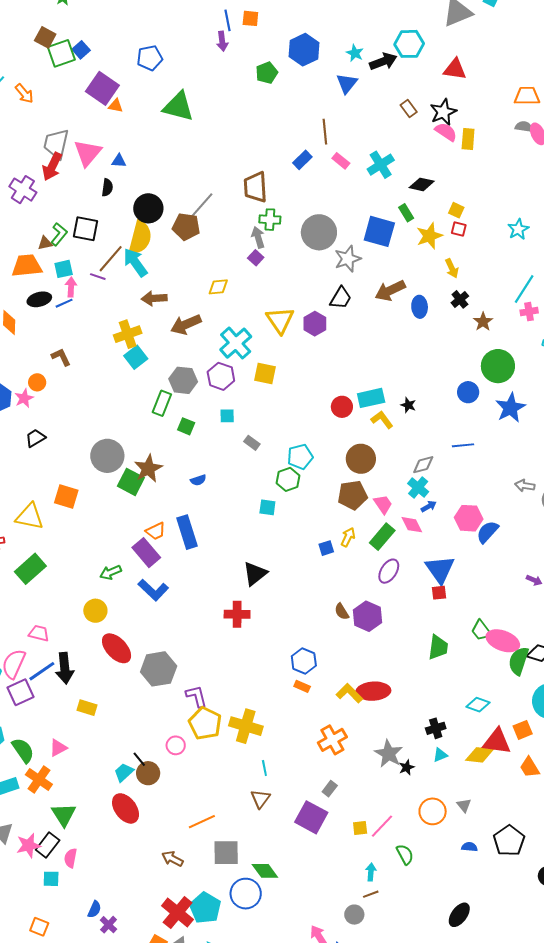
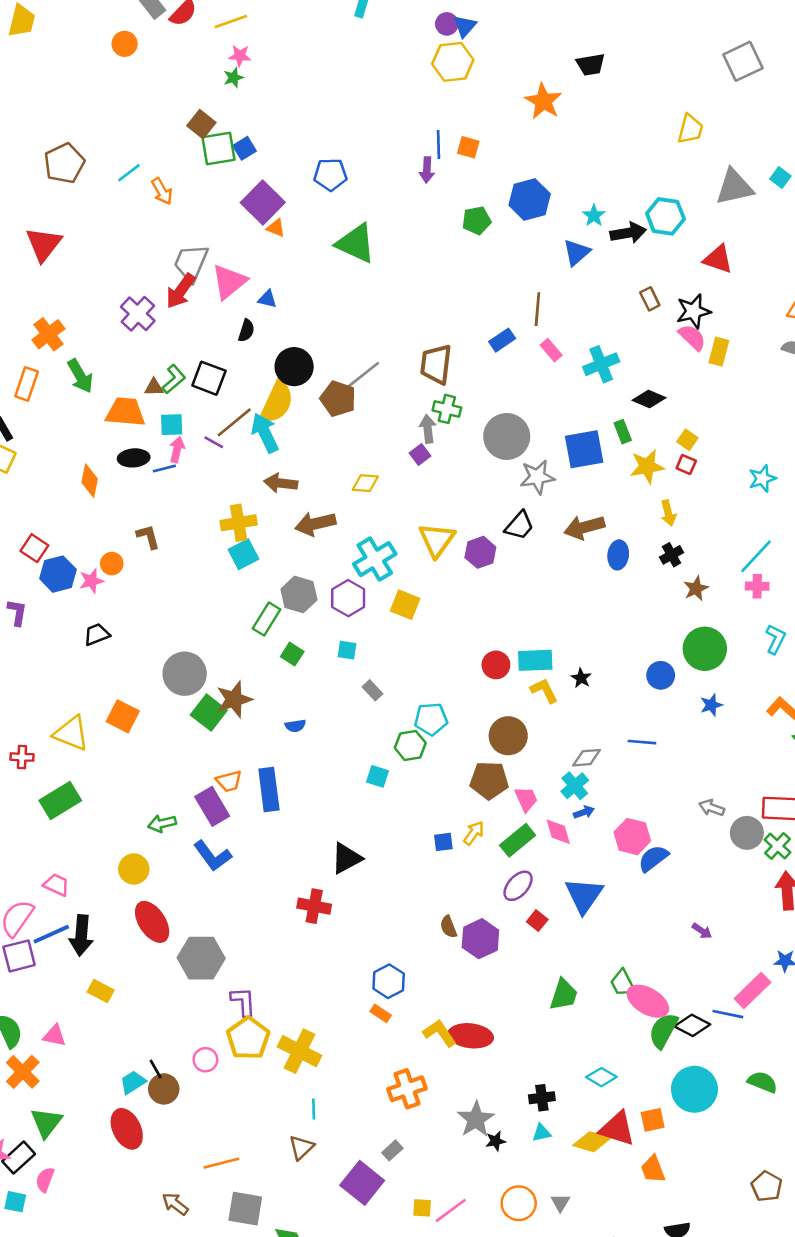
blue square: (379, 231) -> (584, 449), turned -36
blue star: (511, 408) -> (711, 705), size x0.6
red square: (439, 593) -> (537, 921), moved, turned 35
pink triangle: (58, 748) -> (54, 1036), turned 30

